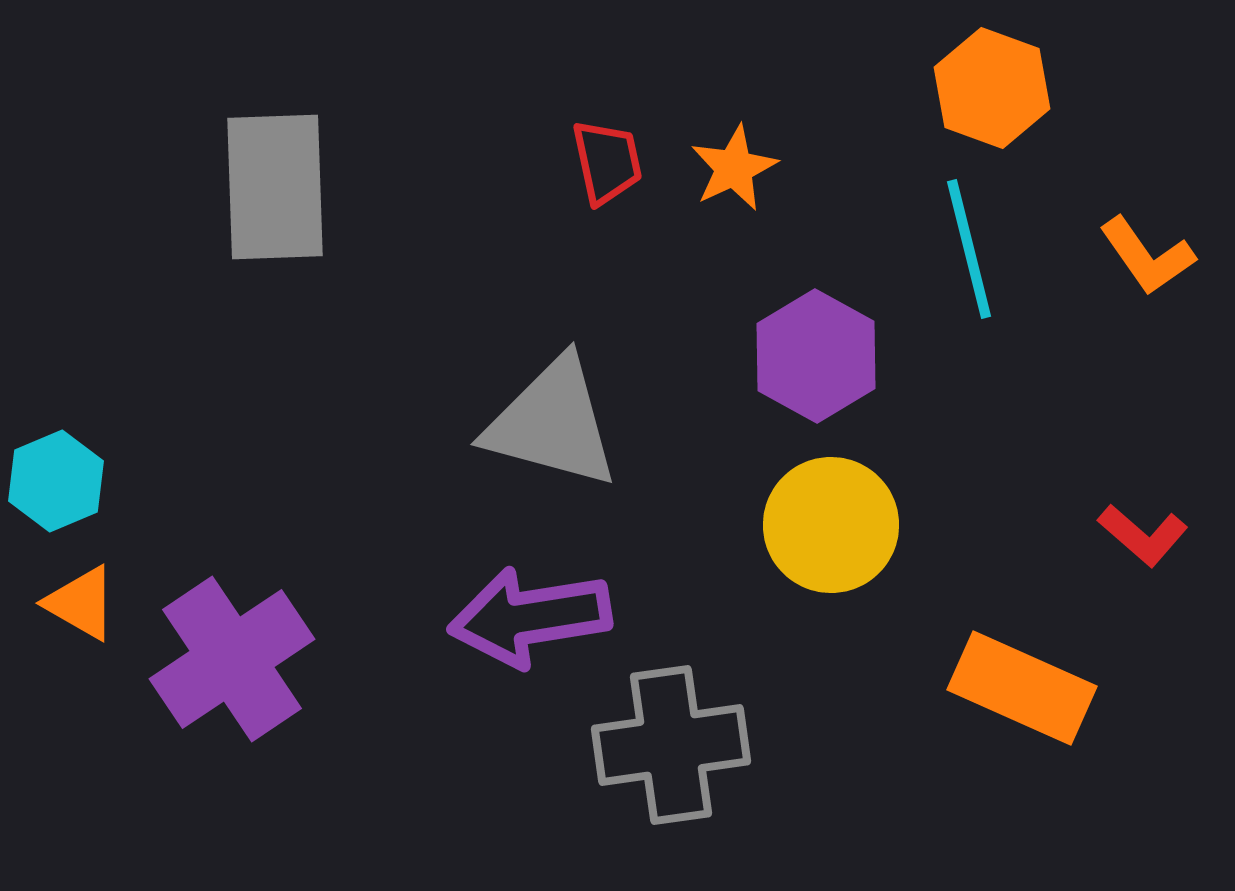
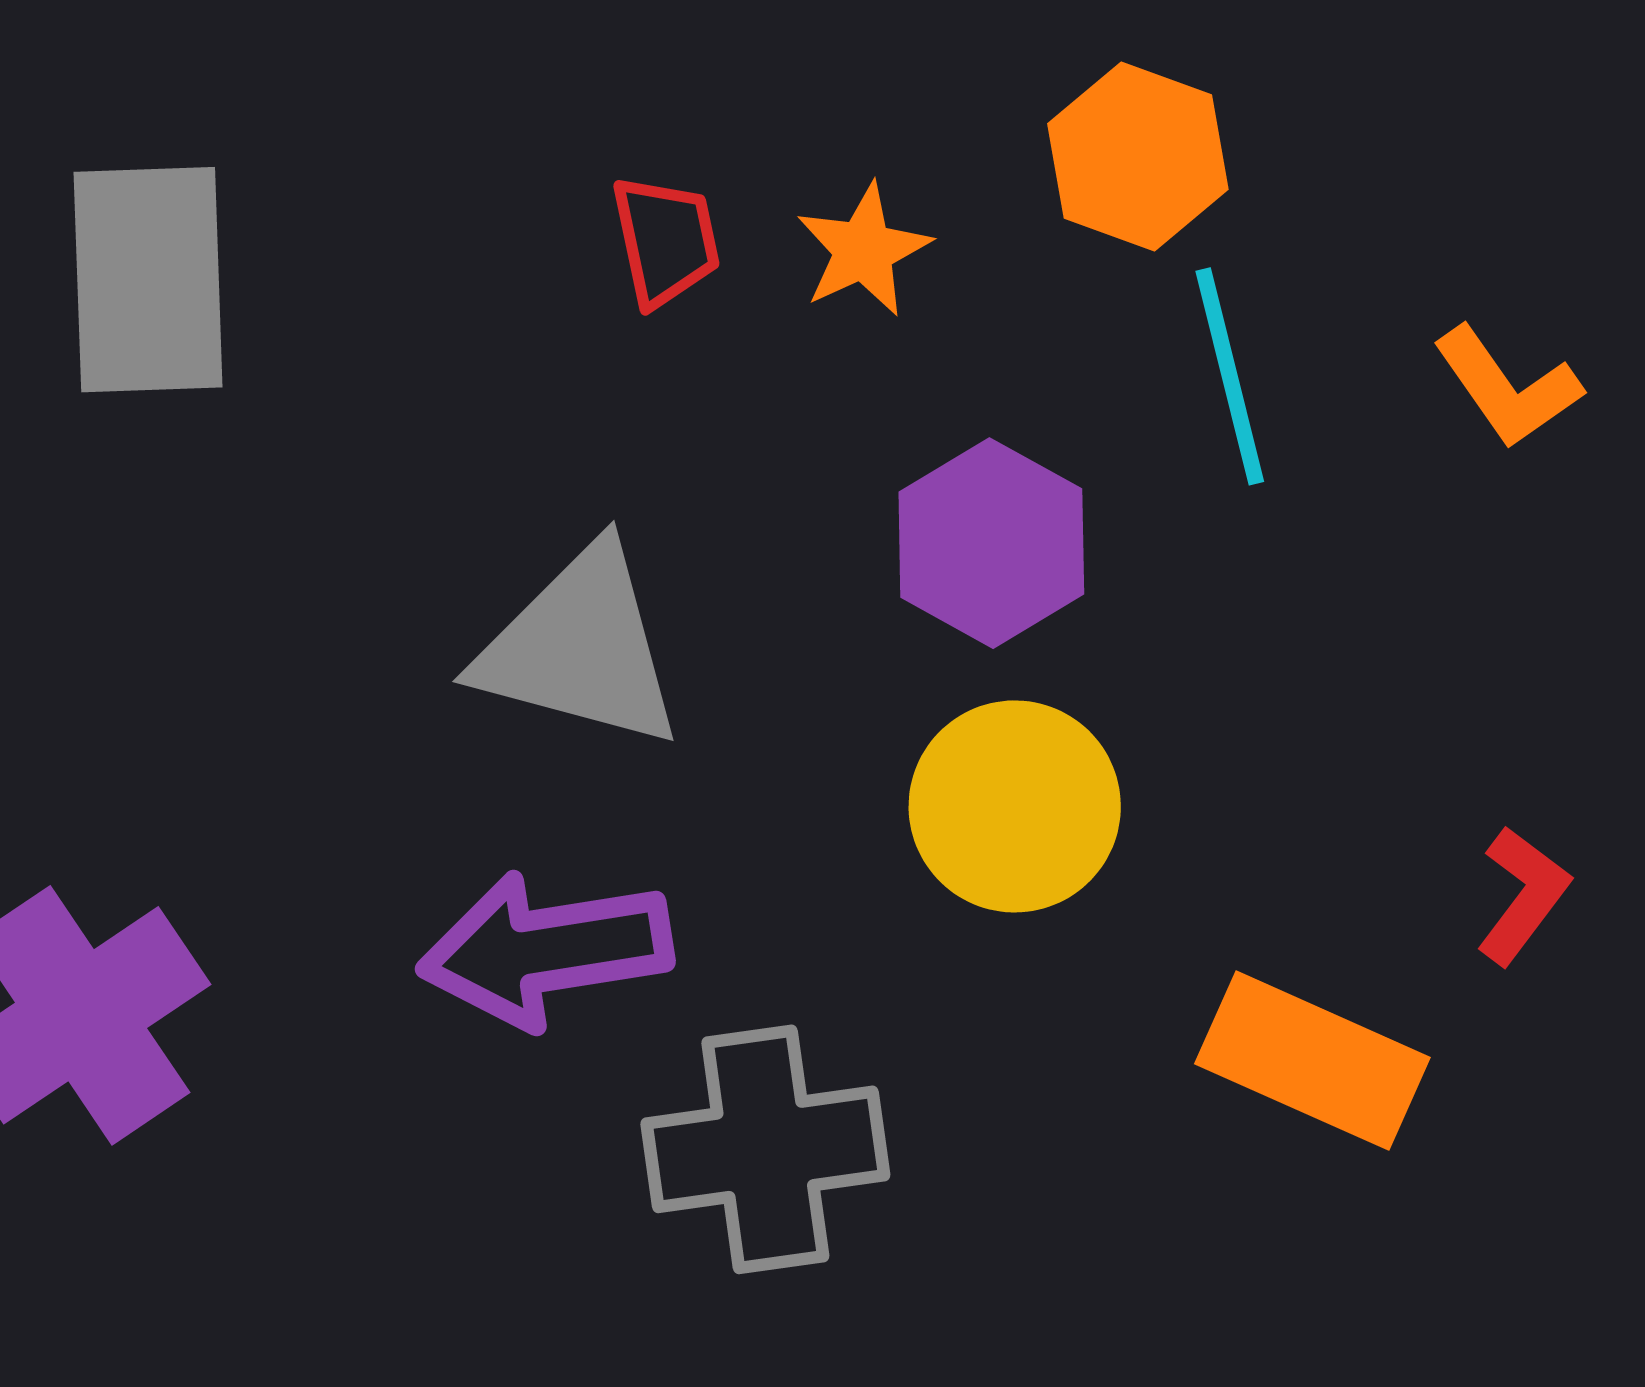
orange hexagon: (992, 88) -> (1138, 157), moved
red L-shape: (1143, 535) -> (1523, 895), moved, turned -94

